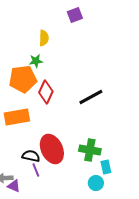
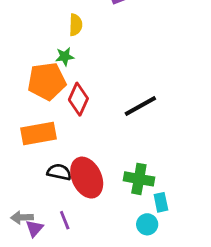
black semicircle: (31, 156) -> (59, 172), moved
purple line: (36, 170) -> (65, 220), moved
purple triangle: (14, 186) -> (34, 228), turned 48

